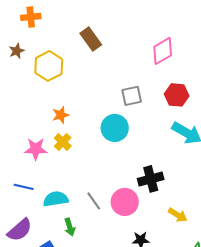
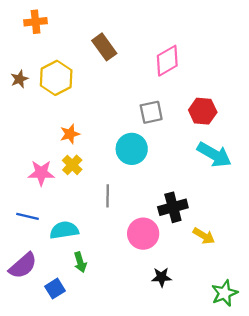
brown star: (17, 51) -> (19, 79), moved
pink diamond: (163, 51) -> (167, 61), moved
gray line: (94, 201) -> (108, 196), moved, turned 36
yellow arrow: (178, 215) -> (204, 236), moved

